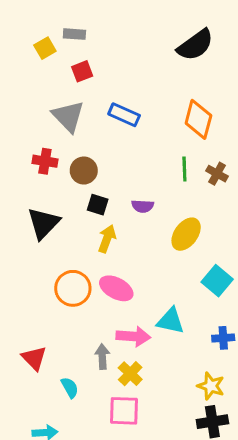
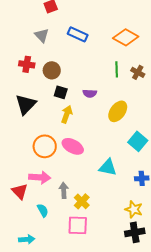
gray triangle: (68, 116) -> (42, 35), size x0.7
orange diamond: (198, 119) -> (126, 37), turned -75
pink arrow: (133, 336) -> (40, 177), moved

